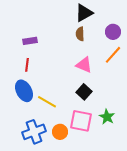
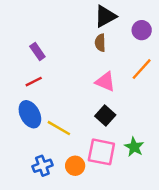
purple circle: (113, 32) -> (142, 30), moved
purple rectangle: (30, 41) -> (37, 51), turned 64
red line: (27, 65) -> (34, 82), turned 56
blue cross: (34, 132) -> (42, 166), size x0.7

